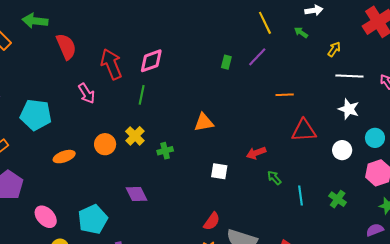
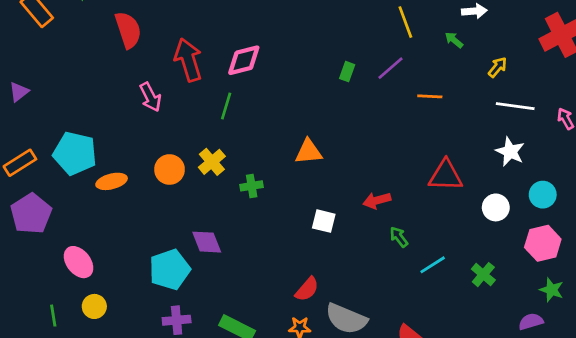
orange line: (285, 95) -> (430, 96), moved
cyan pentagon: (36, 115) -> (75, 153), moved
cyan line: (300, 196) -> (433, 265), turned 60
cyan pentagon: (93, 219) -> (170, 270), moved

